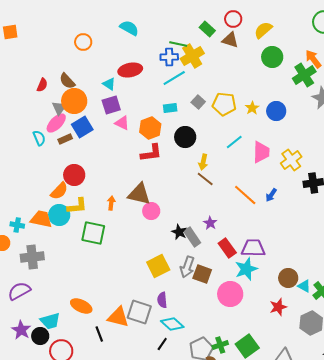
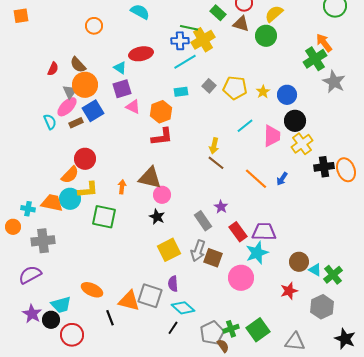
green circle: (272, 57) -> (266, 36), moved
black circle: (185, 137) -> (295, 121), moved
black star: (179, 232) -> (157, 217), moved

